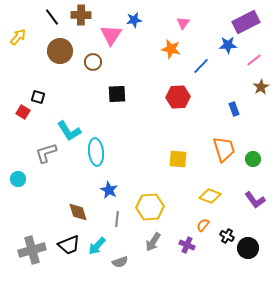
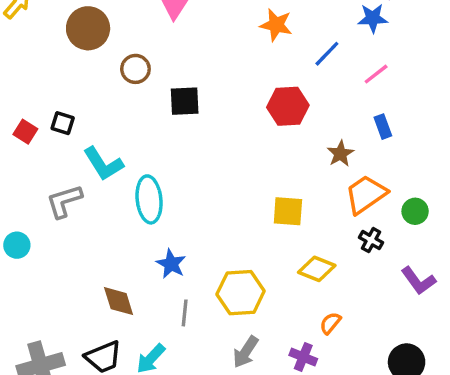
pink line: (254, 60) -> (376, 74), moved
brown circle: (93, 62) -> (135, 69), moved
brown star: (261, 87) -> (340, 154), moved
black square: (38, 97) -> (63, 123), moved
orange trapezoid: (224, 149) -> (366, 194), turned -108
yellow diamond: (210, 196) -> (317, 269), moved
black cross: (227, 236) -> (371, 240), moved

